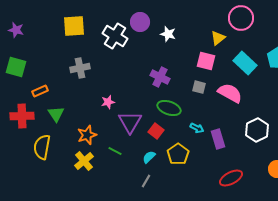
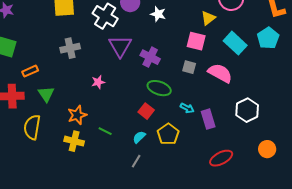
purple triangle: (130, 122) -> (120, 46), moved
yellow cross: (84, 161) -> (74, 141), turned -36

